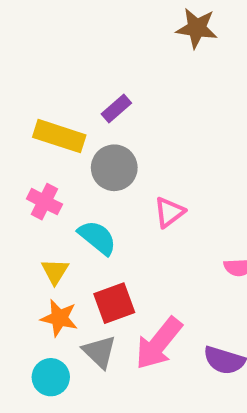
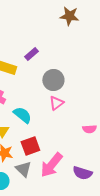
gray circle: (114, 168) -> (53, 80), moved

